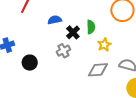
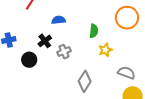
black cross: (73, 32) -> (45, 41), moved
gray diamond: (98, 70) -> (85, 81), moved, turned -60

